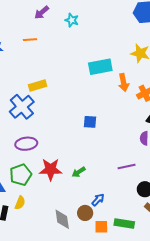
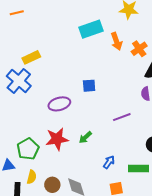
purple ellipse: (26, 144) -> (59, 104), moved
purple line: (127, 166) -> (122, 117), moved
brown circle: (85, 213) -> (52, 185), moved
green rectangle: (124, 223) -> (139, 168), moved

